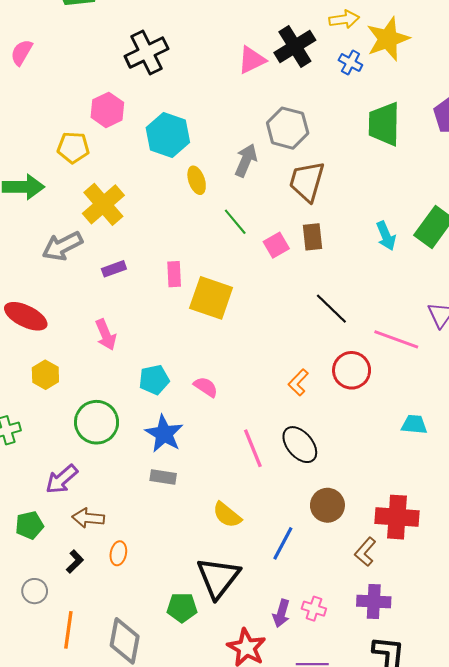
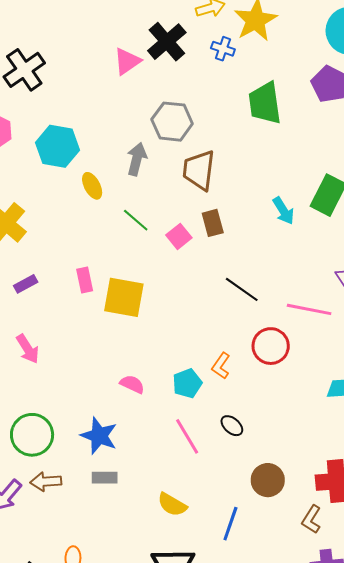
cyan pentagon: (154, 380) -> (187, 383), moved
black ellipse: (300, 445) -> (232, 426), size x0.6
brown arrow: (88, 518) -> (46, 482), moved

